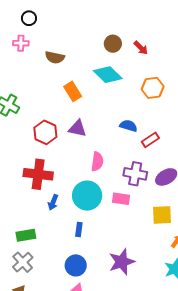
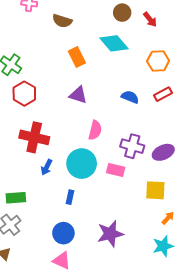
red hexagon: (45, 132) -> (24, 94), moved
red rectangle: (150, 140) -> (163, 94), moved

